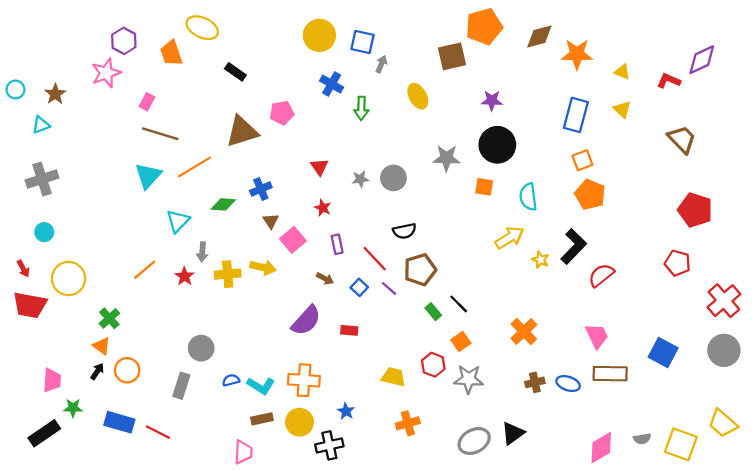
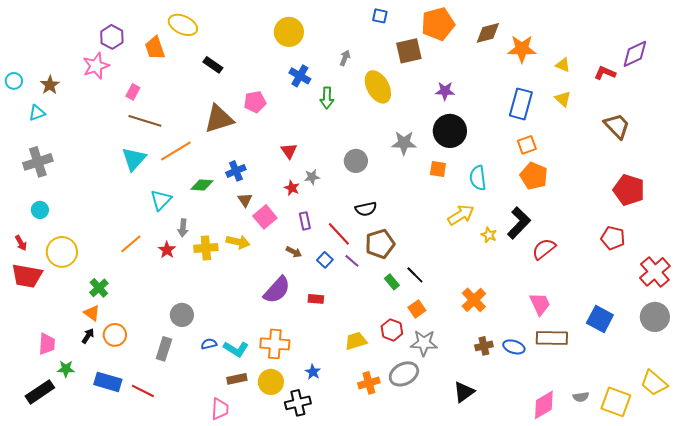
blue square: (363, 42) -> (380, 16), moved, size x0.7
yellow ellipse: (418, 96) -> (378, 87), size x1.4
gray star: (360, 179) -> (312, 177), moved
yellow trapezoid: (393, 377) -> (356, 341), turned -30
gray ellipse: (474, 441) -> (404, 374), moved

